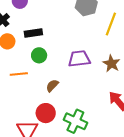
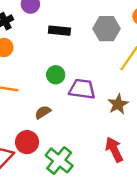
black rectangle: (33, 33) -> (59, 31), moved
green circle: (39, 55) -> (56, 75), moved

